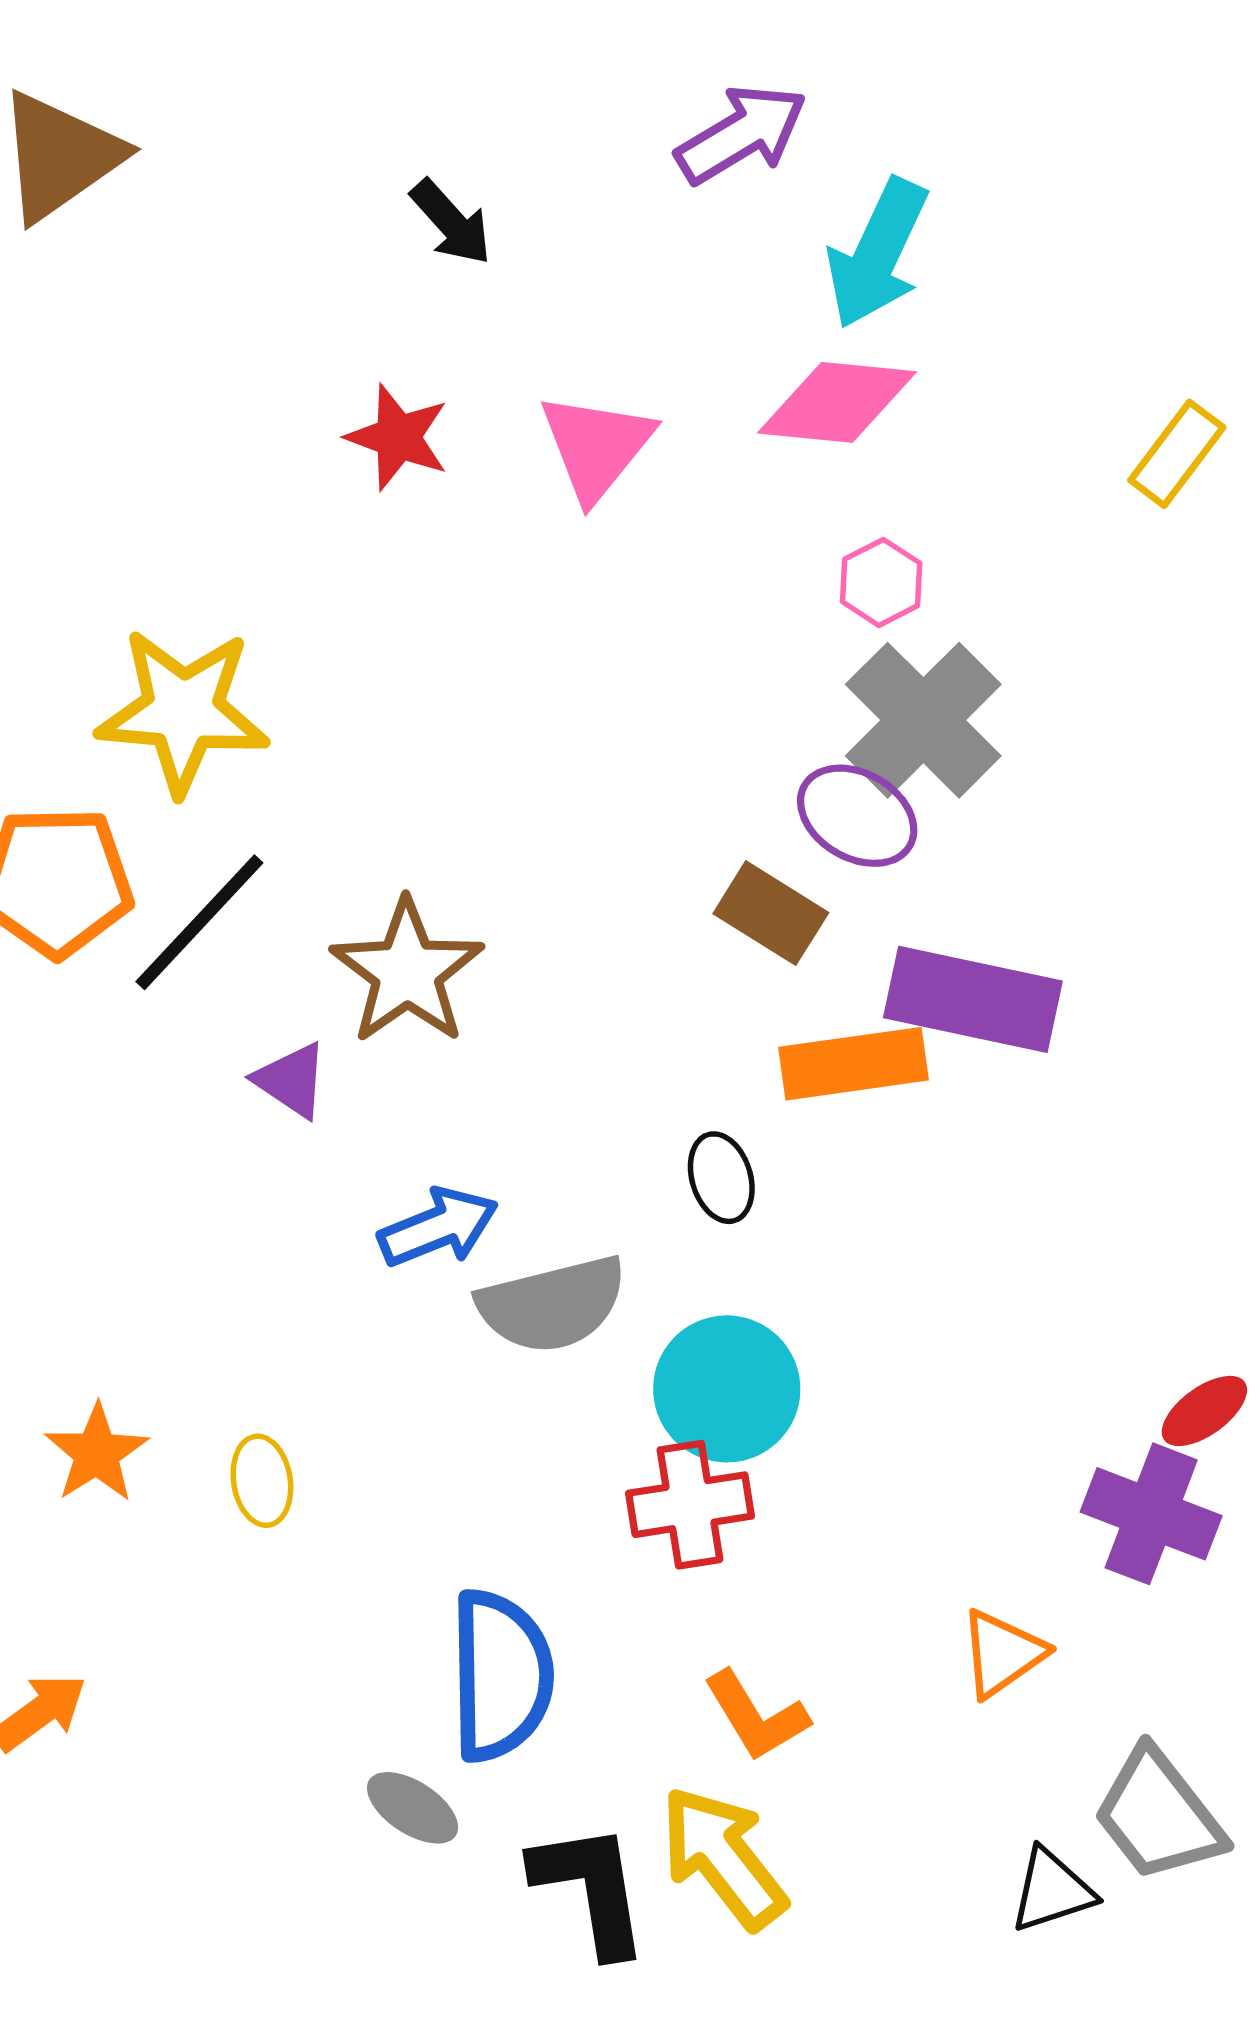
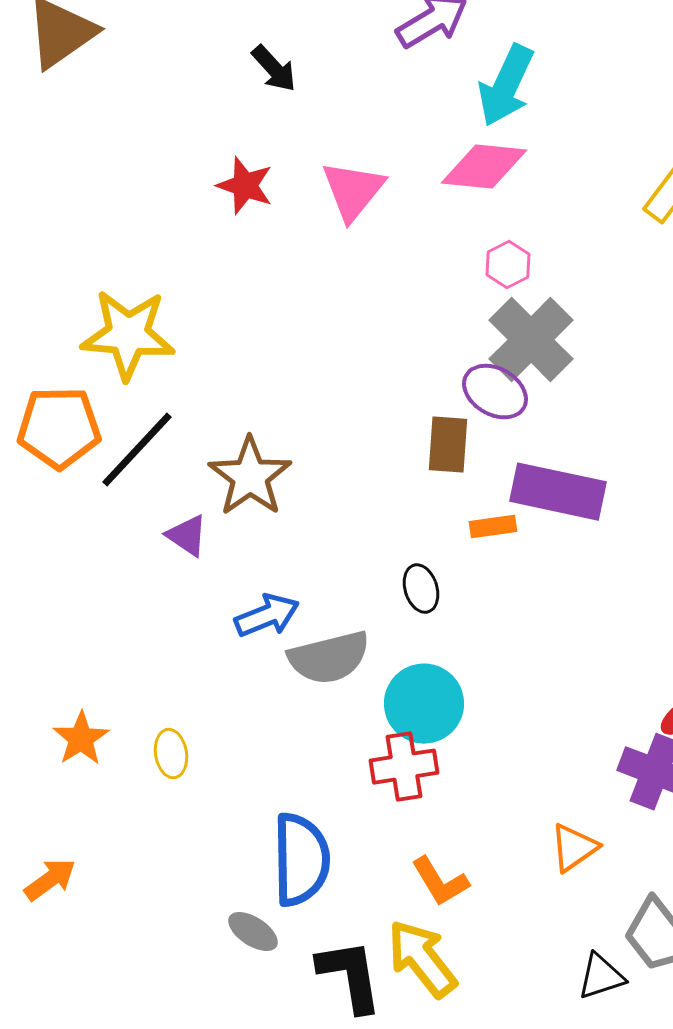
brown rectangle: (771, 913) -> (448, 445), turned 62
orange rectangle: (853, 1064) -> (493, 527), size x0.6

